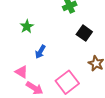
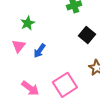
pink triangle: (21, 72) -> (19, 46), moved, turned 32

